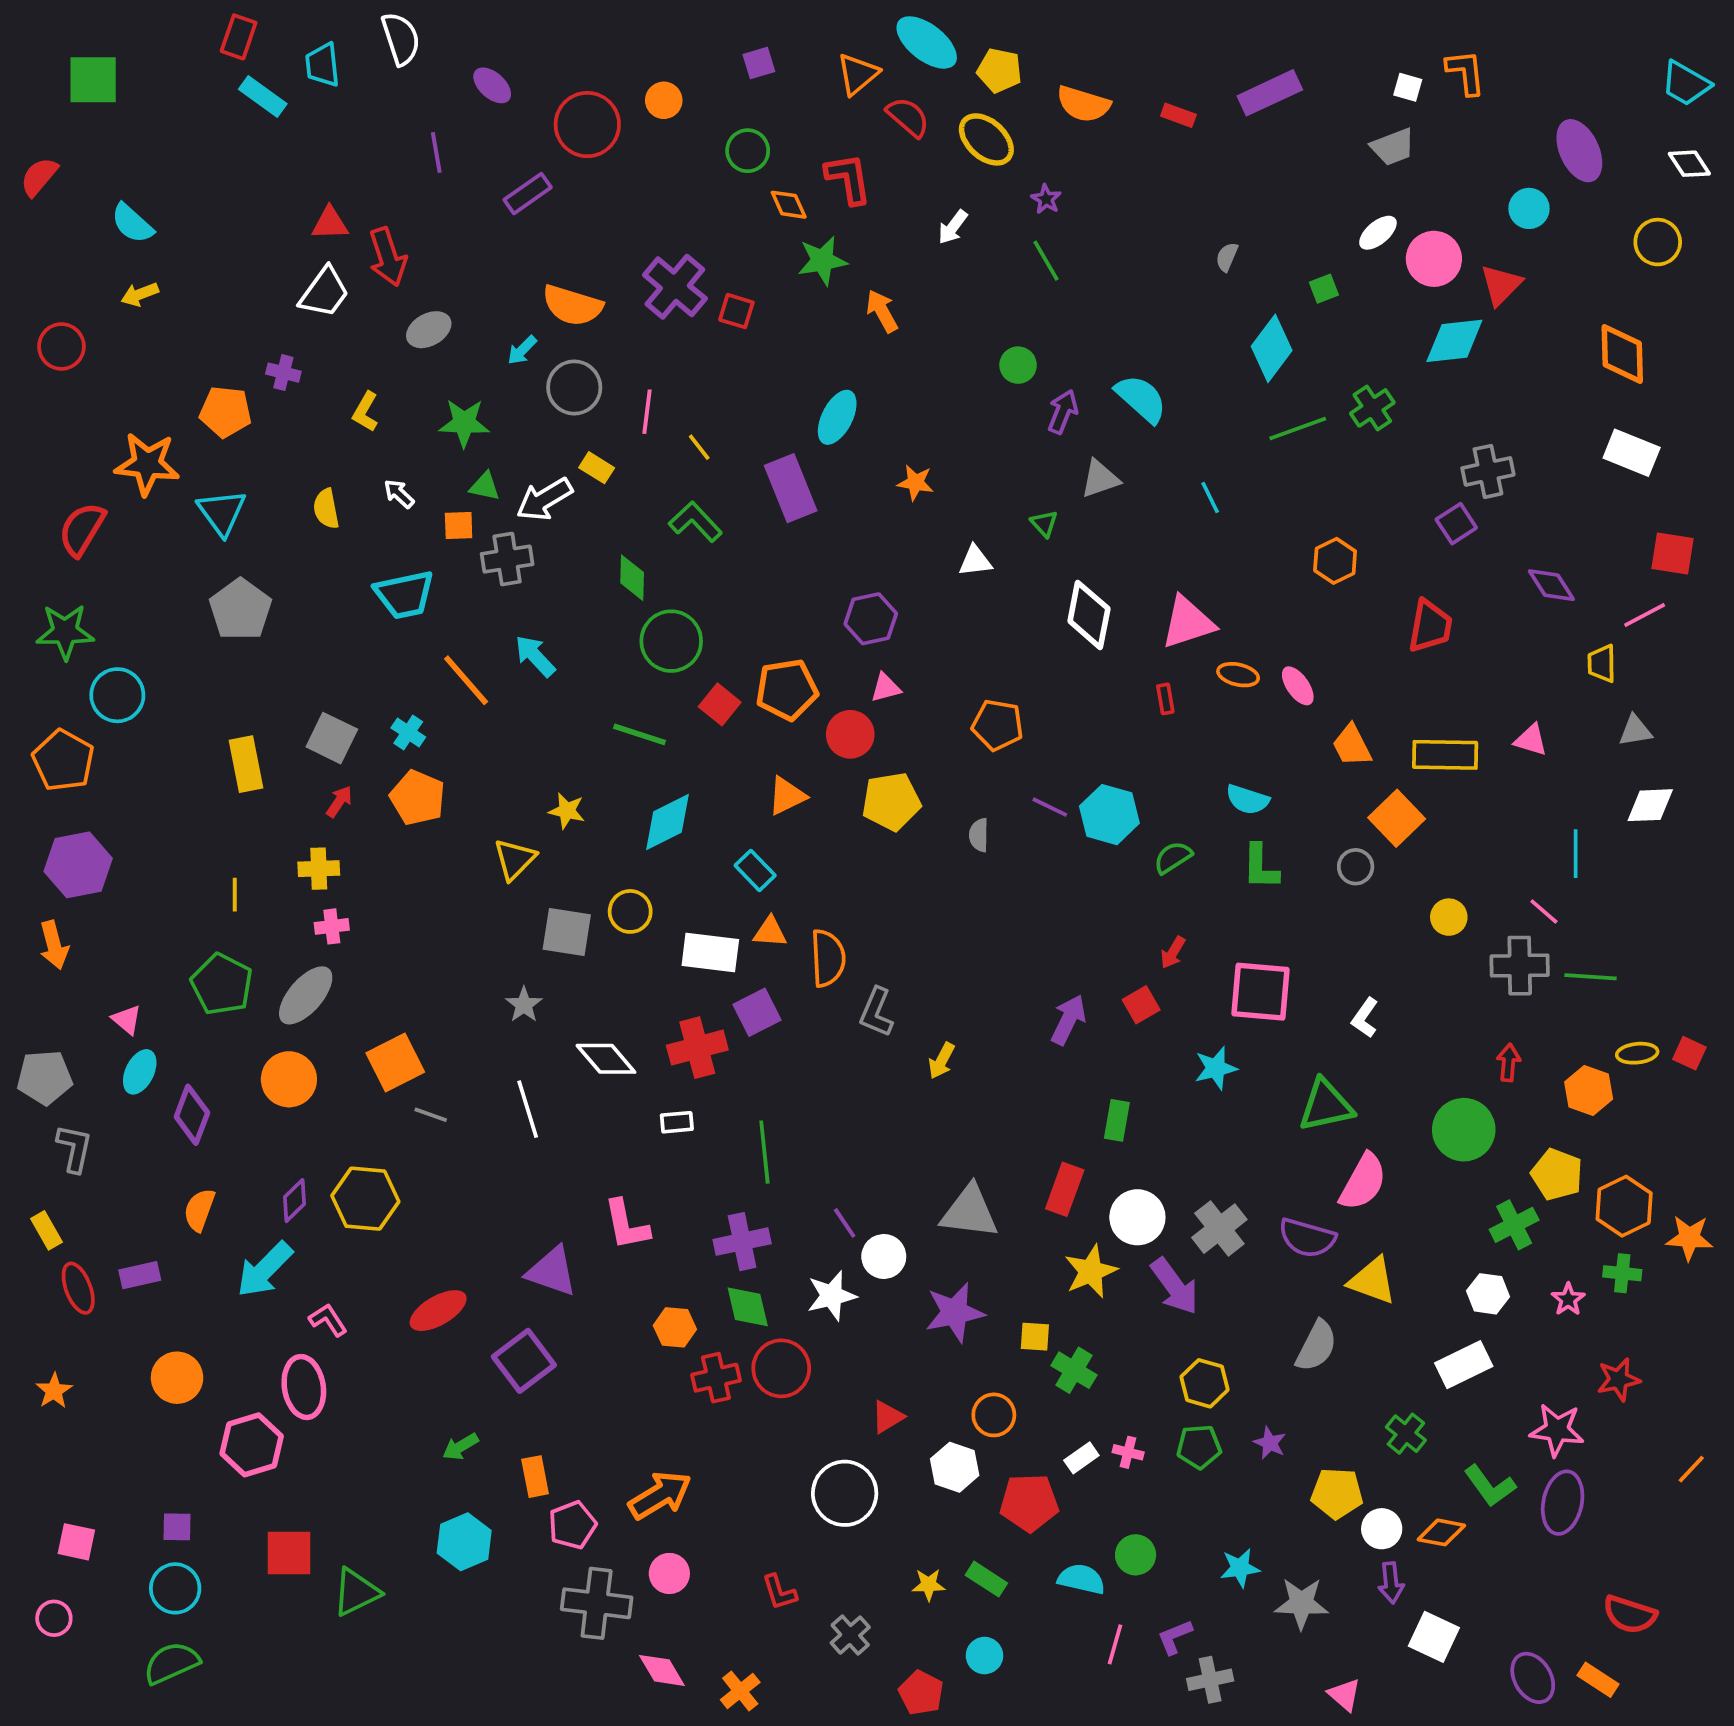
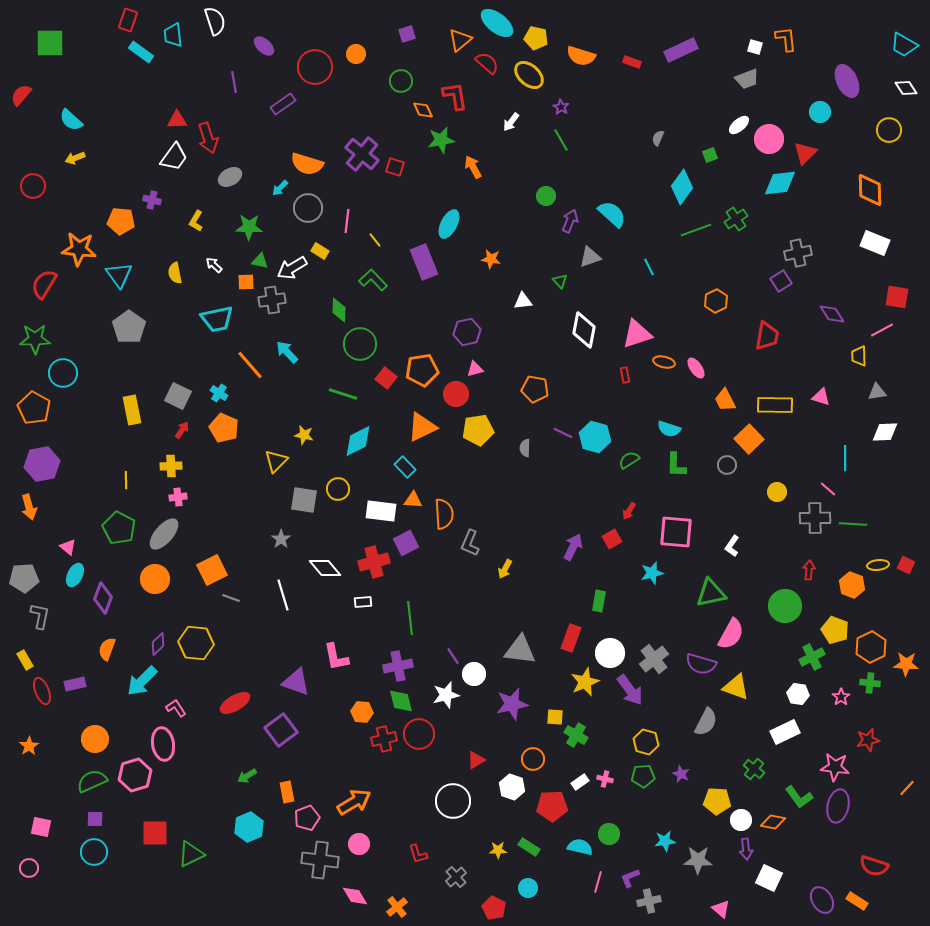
orange triangle: (787, 796) -> (422, 427), size x1.4
green semicircle: (171, 1663) -> (92, 781), moved

